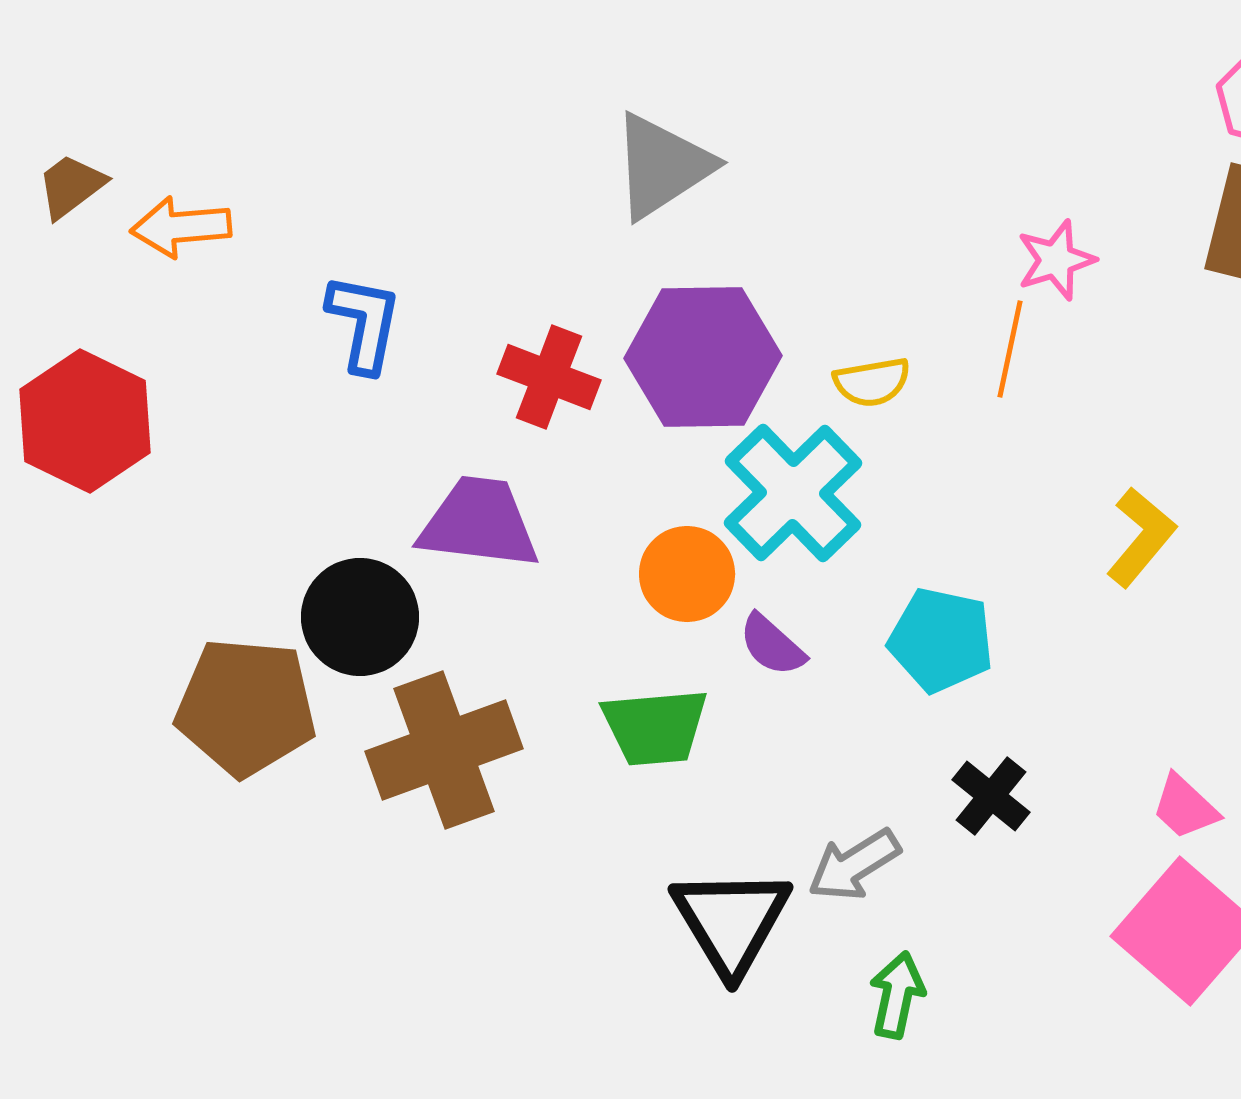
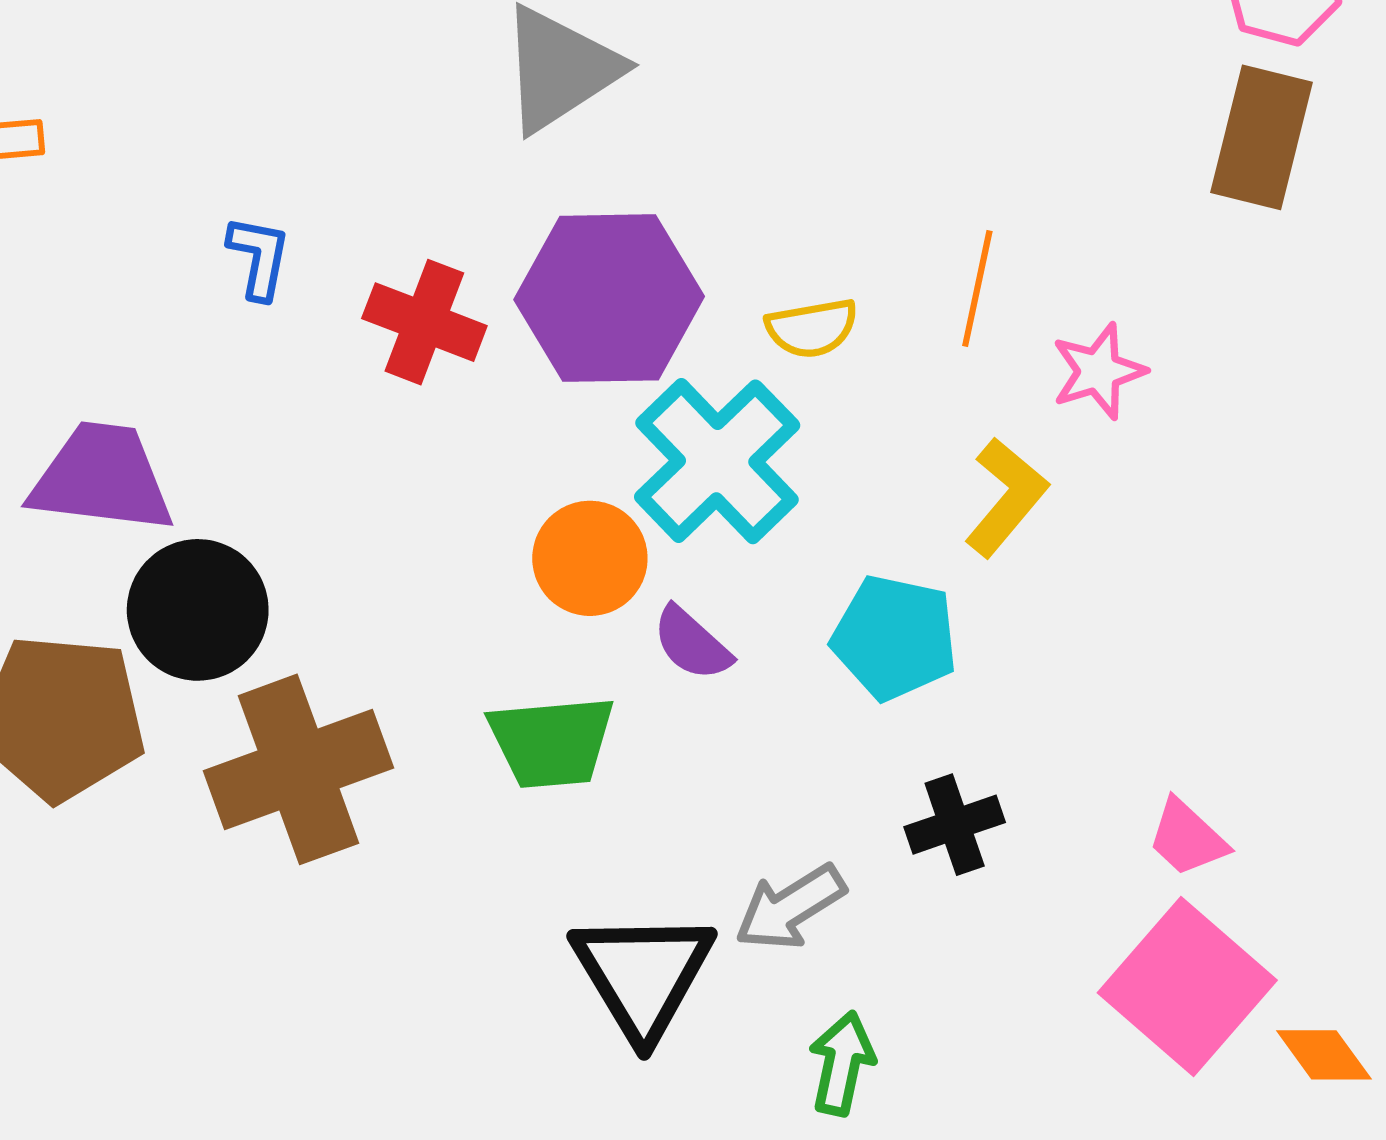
pink star: (1056, 260) -> (1098, 371), moved
blue L-shape: (364, 323) -> (259, 257), moved, size x0.7
purple trapezoid: (479, 523) -> (102, 478), moved
yellow L-shape: (1141, 537) -> (1006, 497), moved
black cross: (991, 796) -> (955, 825), turned 32

